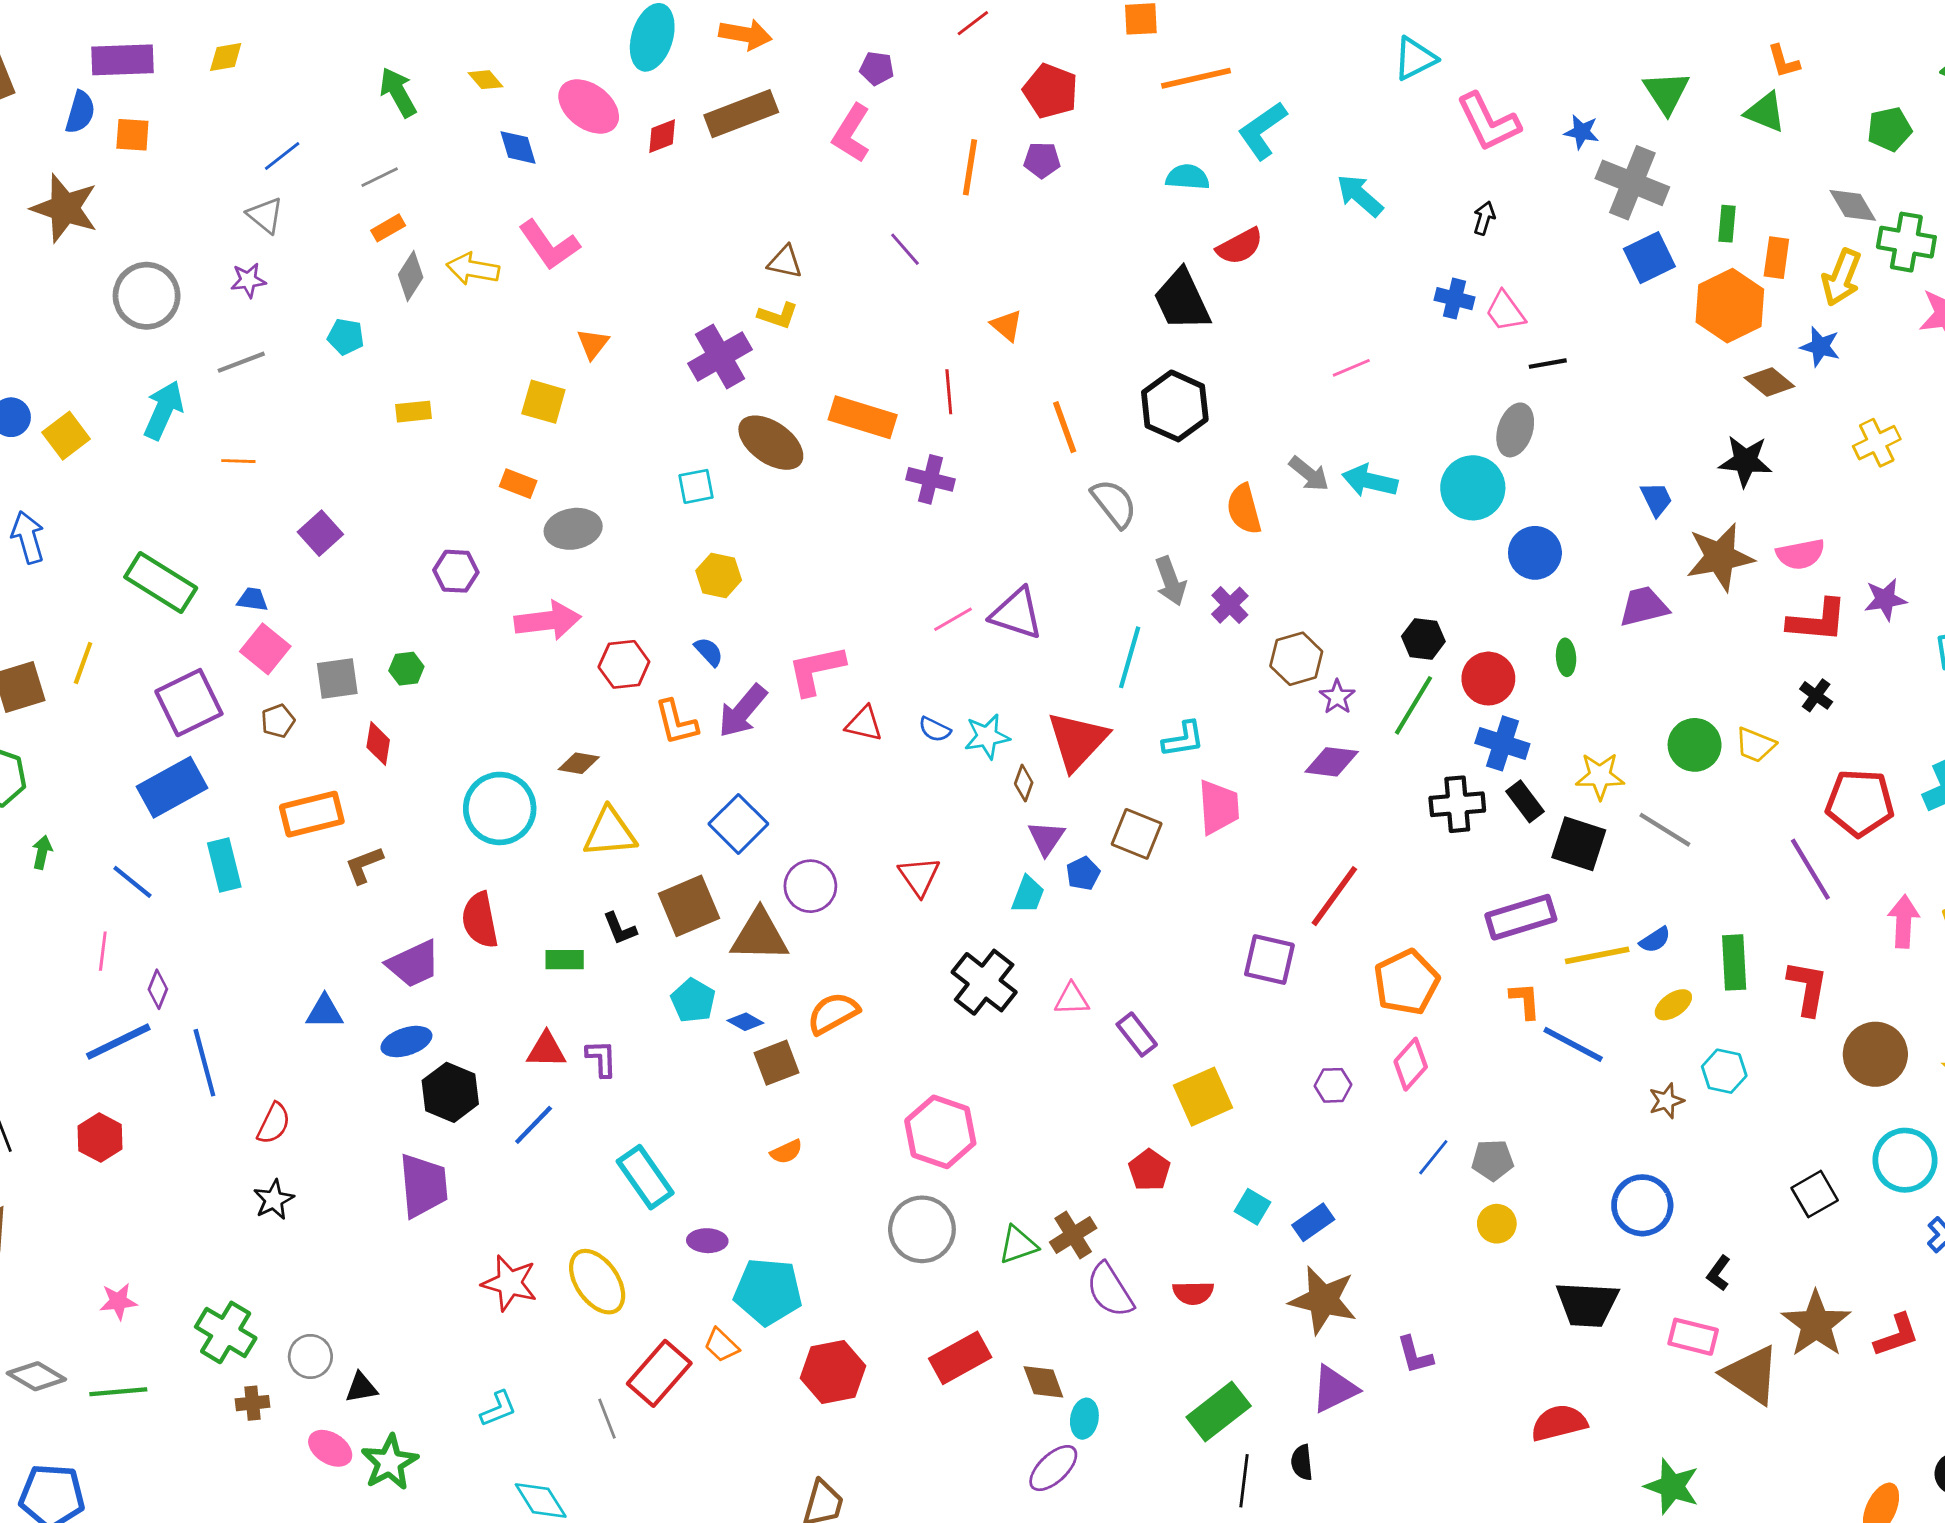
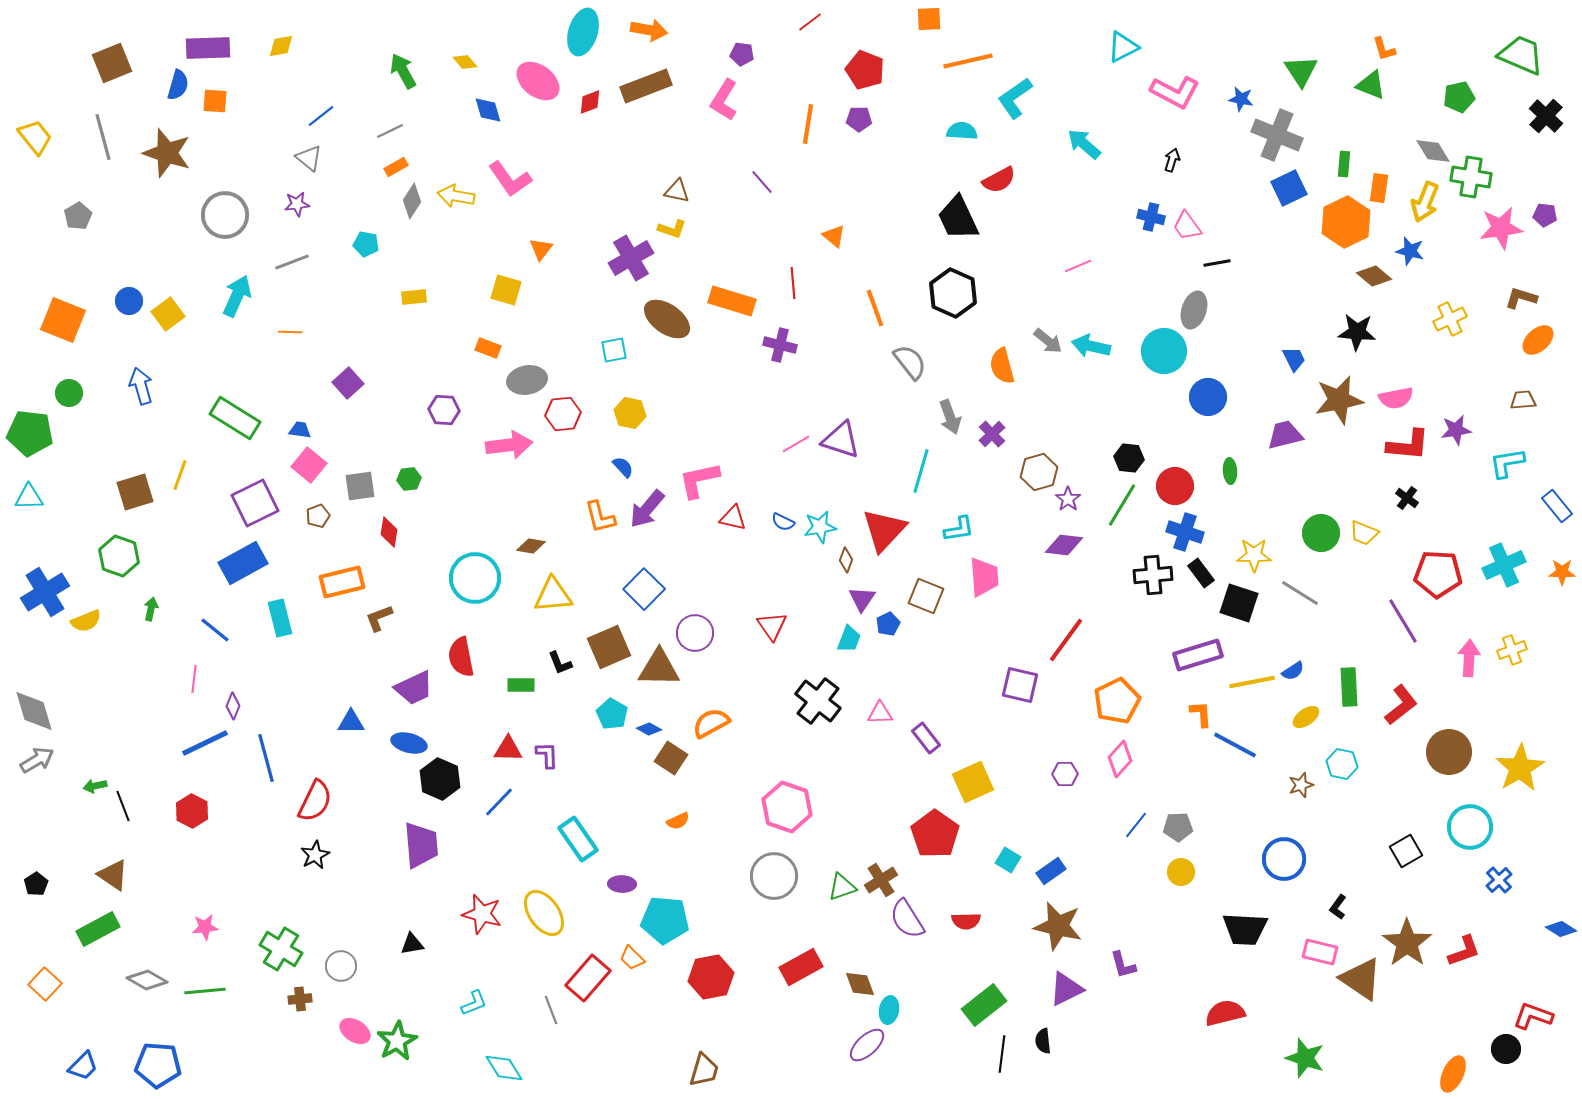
pink L-shape: (1488, 122) -> (1175, 92), turned -36
red hexagon: (624, 664) -> (563, 414), moved
red L-shape: (1808, 988) -> (1401, 705), turned 42
blue ellipse: (406, 1042) -> (409, 743), turned 32
brown square: (777, 1063) -> (671, 758), turned -36
red semicircle: (274, 1123) -> (315, 801), size x1.4
red pentagon: (1149, 1170) -> (935, 834), size x1.6
black triangle: (361, 1388) -> (412, 944), moved

